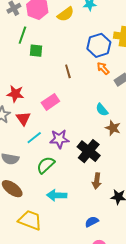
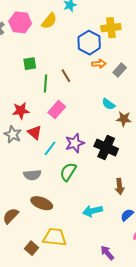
green line: (22, 35) -> (45, 83), moved
orange arrow: (103, 68) -> (99, 64), turned 144
brown arrow: (97, 181) -> (120, 186), moved
cyan arrow: (57, 195) -> (93, 211), moved
yellow trapezoid: (30, 220) -> (55, 237), moved

